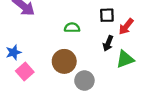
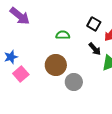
black square: (107, 15) -> (94, 24), turned 32
black arrow: (108, 43) -> (95, 49), turned -64

